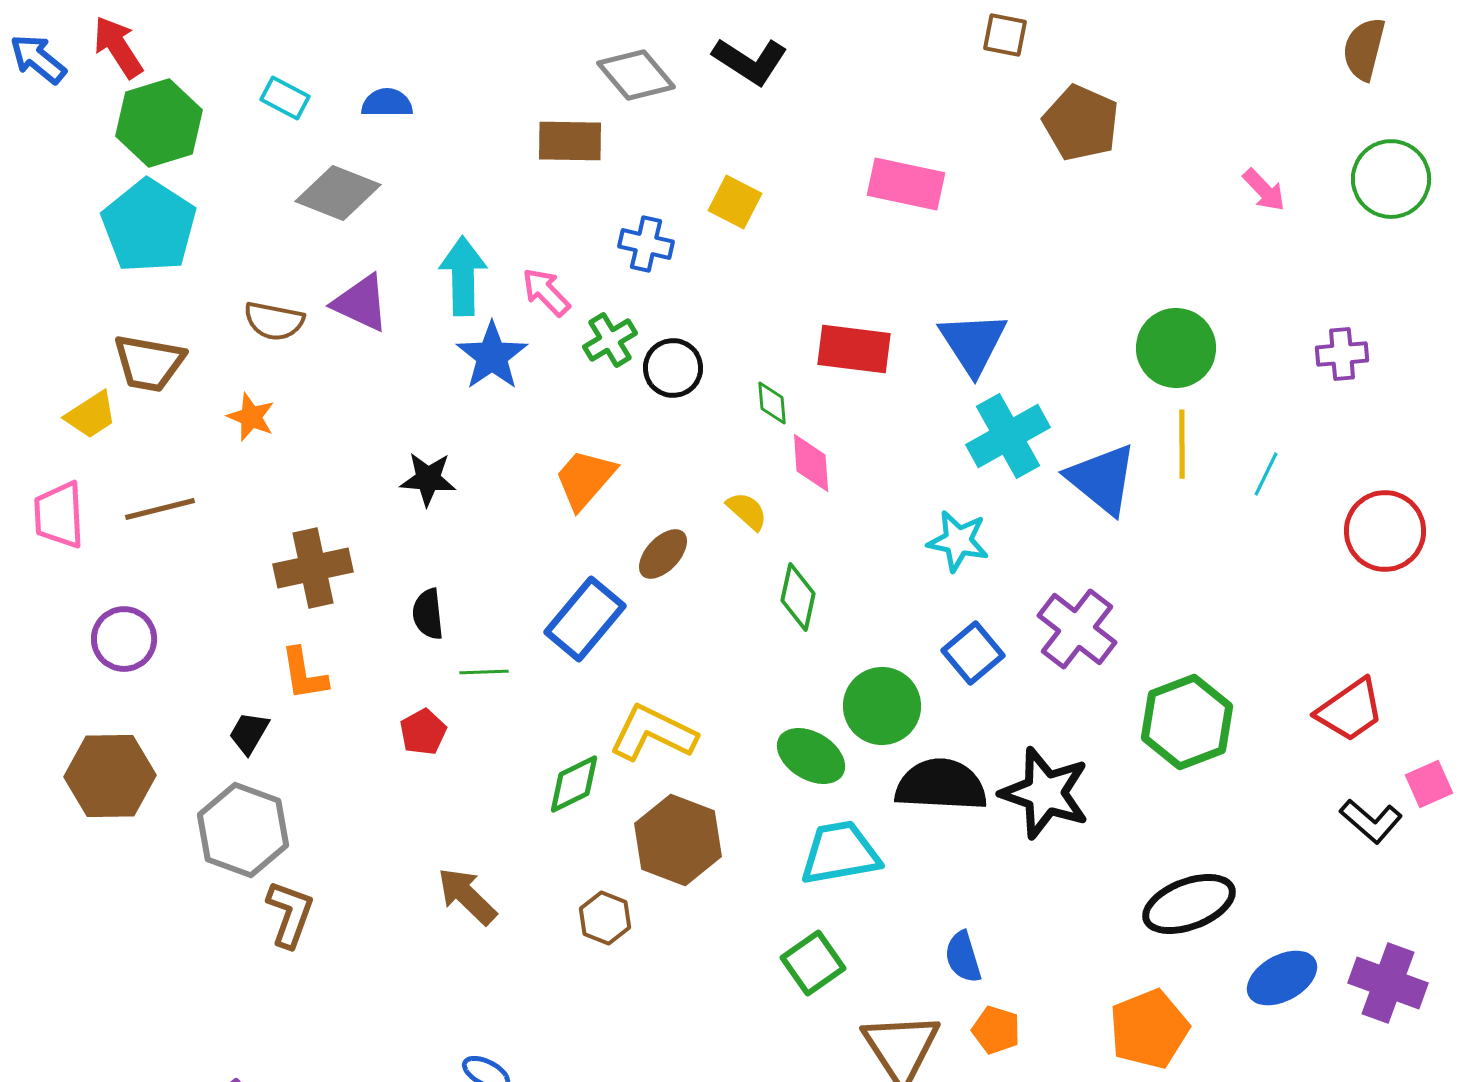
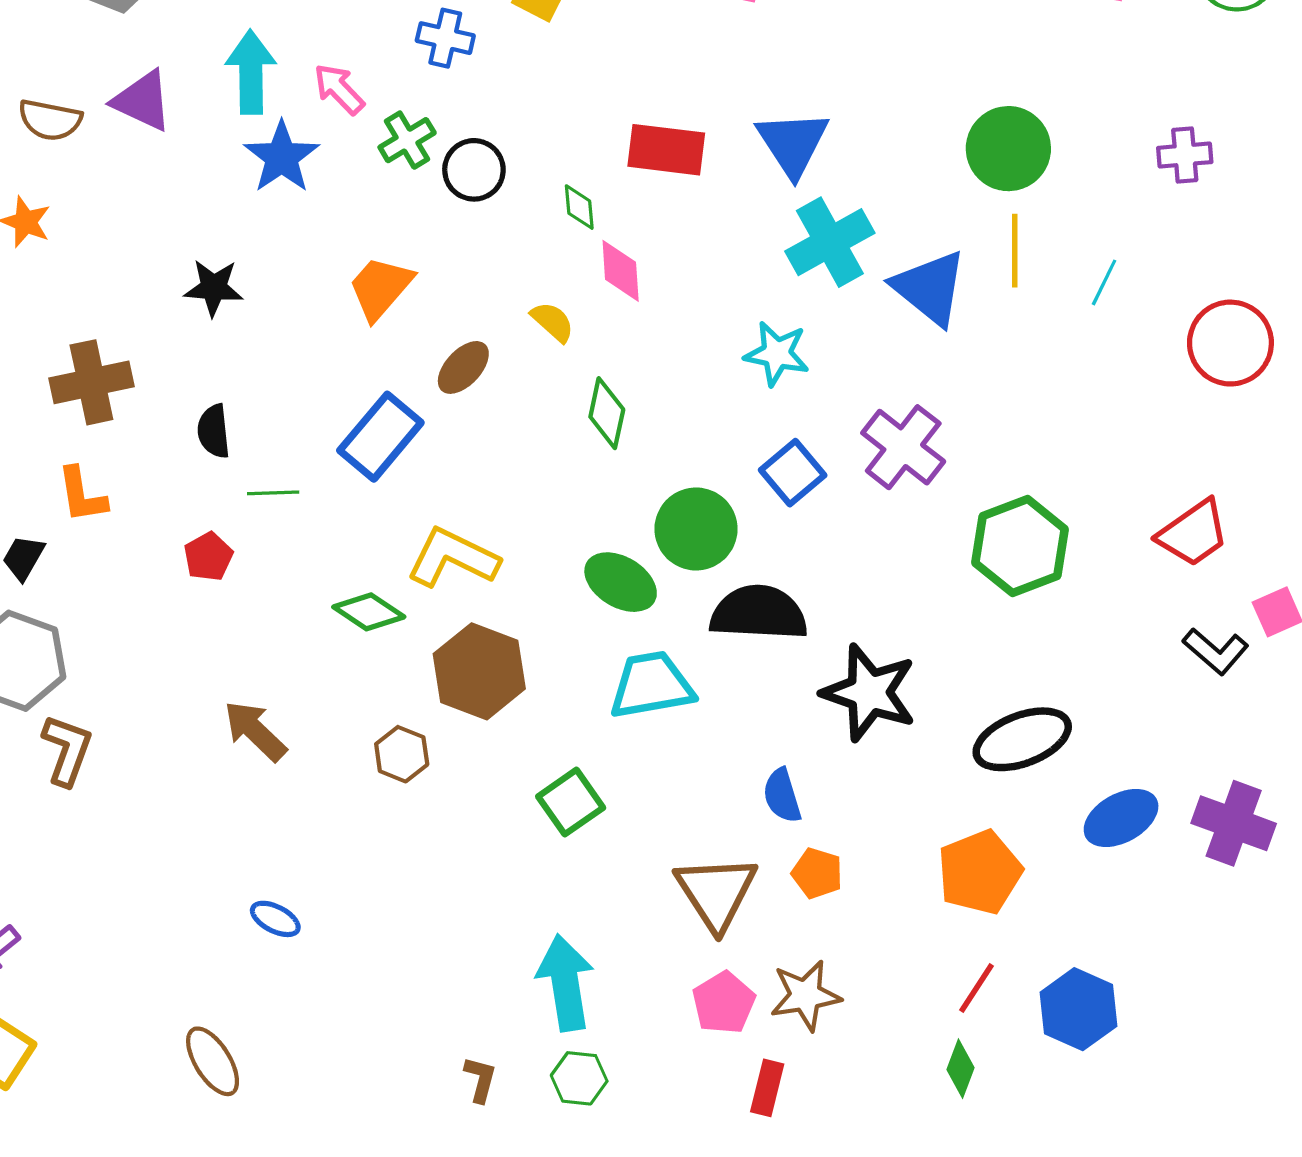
green diamond: (574, 784) -> (369, 612), turned 60
black star: (1045, 793) -> (869, 693), moved
green square: (813, 963) -> (571, 802), moved

